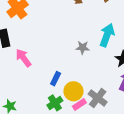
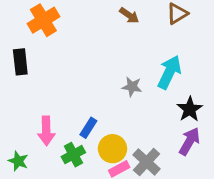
pink arrow: (23, 58) -> (46, 131), moved, turned -150
green cross: (55, 103) -> (73, 155), moved

